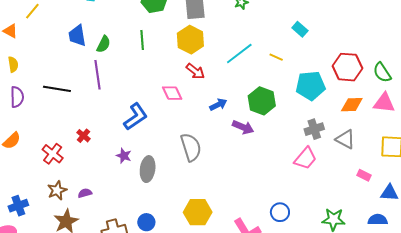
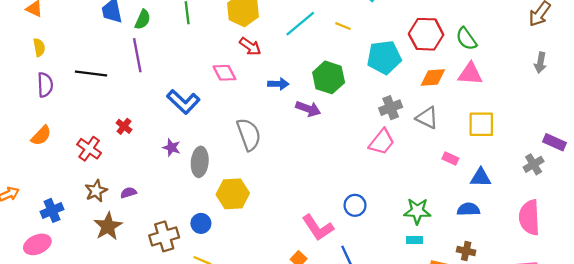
blue arrow: (218, 105) -> (278, 84), turned 30
blue L-shape: (136, 117) -> (183, 102), turned 80
yellow hexagon: (198, 212) -> (233, 194), moved

